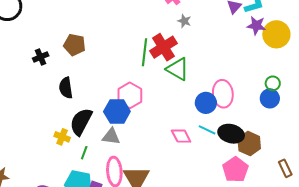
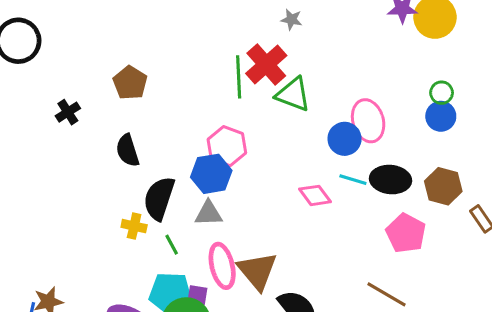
brown pentagon: (74, 45) -> (130, 83), turned 30
black cross: (41, 57) -> (68, 112), moved
brown hexagon: (249, 144) -> (443, 186), moved
green line: (84, 153) -> (172, 245), turned -40

